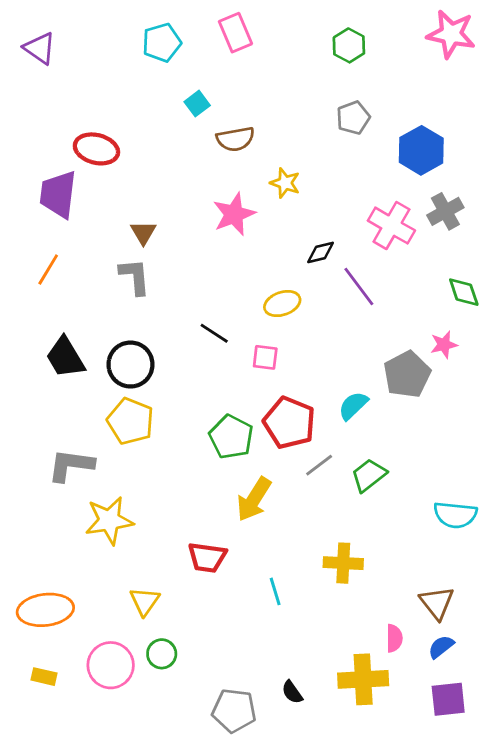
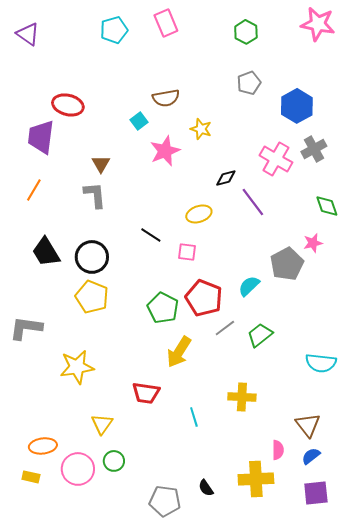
cyan square: (197, 104) -> (139, 121), moved
gray L-shape: (71, 465) -> (26, 328), moved
orange ellipse: (45, 610) -> (43, 446), moved, size x0.7

